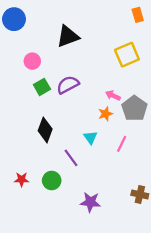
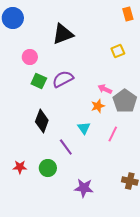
yellow square: (127, 55) -> (118, 51), size x0.6
green square: (42, 87) -> (39, 81), turned -35

